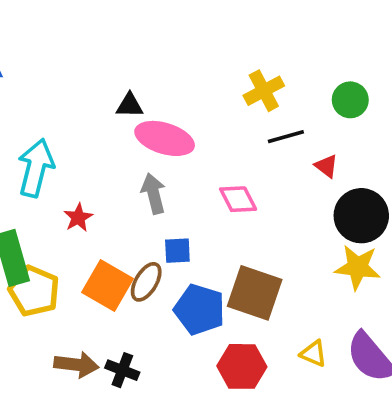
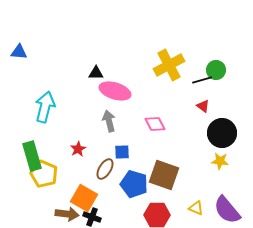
yellow cross: (264, 91) -> (169, 65), size x1.4
black line: (286, 137) -> (202, 80), moved
red star: (78, 218) -> (78, 149), moved
yellow star: (358, 267) -> (220, 161), size x0.7
orange square: (108, 286) -> (84, 198), moved

